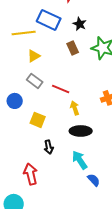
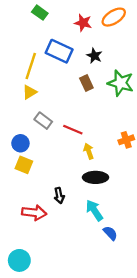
yellow line: (24, 33) -> (31, 66), turned -65
yellow triangle: (34, 56) -> (30, 92), moved
yellow square: (38, 120) -> (24, 165), moved
red arrow: (31, 174) -> (34, 213), moved, turned 110

